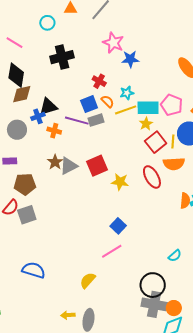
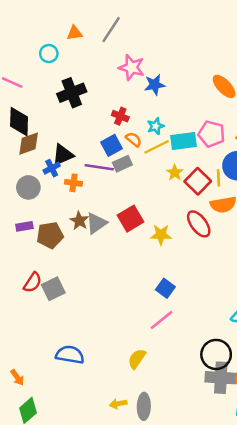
yellow star: (146, 124) -> (175, 173), moved
brown pentagon: (25, 184) -> (50, 235), moved

